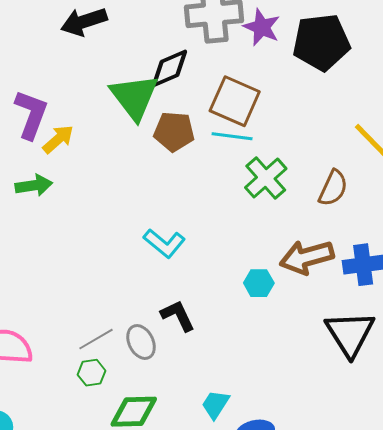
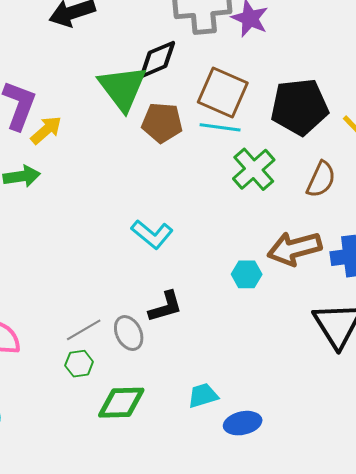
black pentagon: (321, 42) -> (299, 107), moved
black L-shape: (178, 316) -> (166, 307), turned 99
cyan trapezoid: (215, 404) -> (203, 396), turned 40

